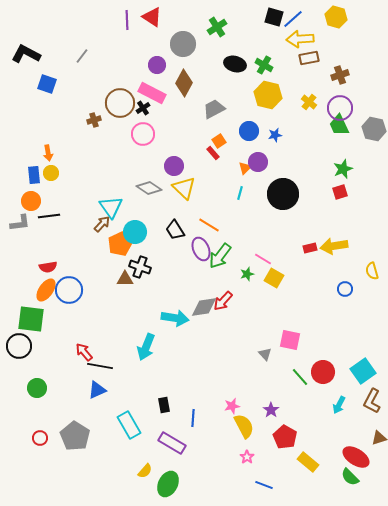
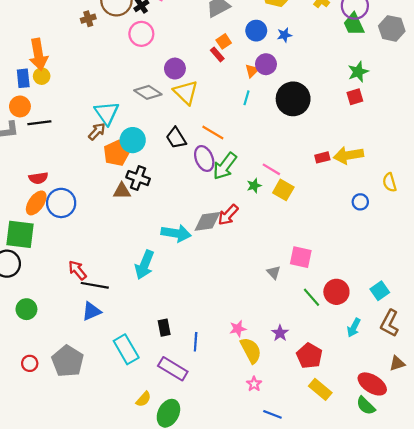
orange arrow: (48, 153) -> (38, 54), size x1.8
cyan square: (363, 371) -> (380, 291), size x0.7
red pentagon: (285, 437) -> (309, 356), moved

